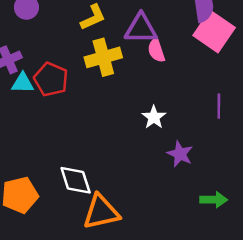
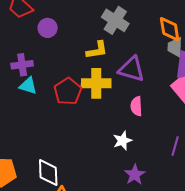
pink semicircle: (156, 50) -> (136, 106), moved
red pentagon: (51, 79) -> (68, 91), moved

